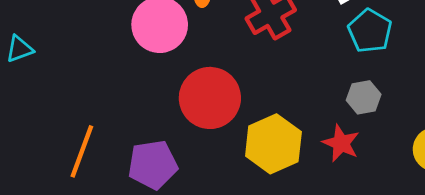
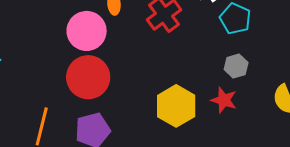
red circle: (210, 98) -> (88, 77), moved

